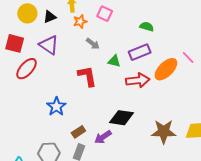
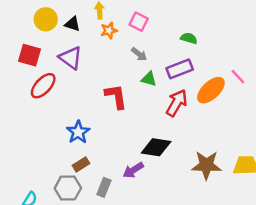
black triangle: (50, 17) -> (72, 24), turned 40
gray arrow: (93, 44) -> (139, 54), moved
red arrow: (138, 80) -> (177, 103), turned -55
brown rectangle: (78, 132) -> (81, 164), moved

